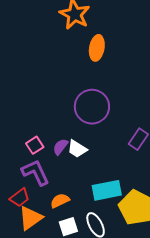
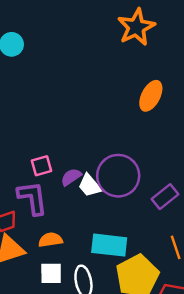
orange ellipse: (97, 48) -> (151, 96), moved
purple circle: (92, 107) -> (118, 176), moved

